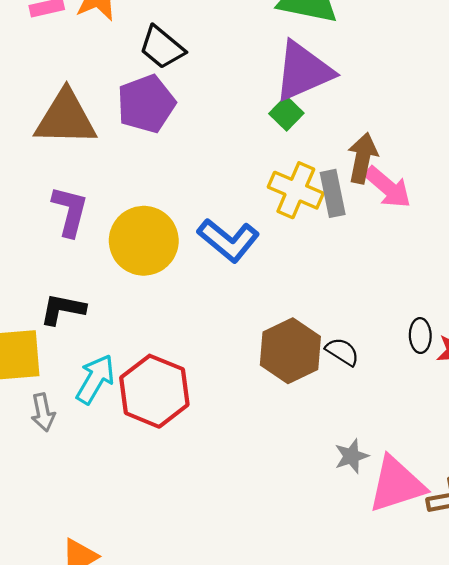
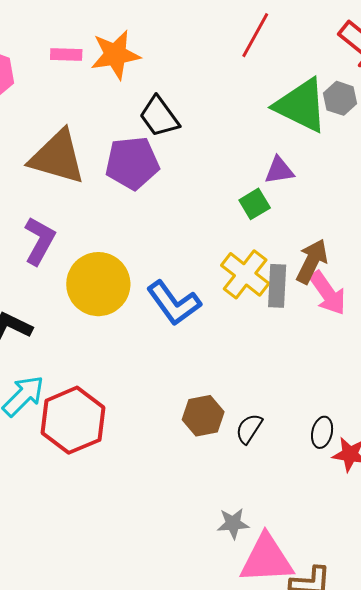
purple triangle: (303, 71) -> (279, 170), size x0.5
brown hexagon: (290, 351) -> (203, 416), size x0.7
black semicircle: (342, 352) -> (249, 429), turned -104

